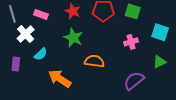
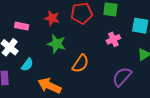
orange semicircle: (94, 61) -> (81, 64), turned 126

